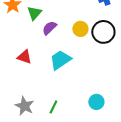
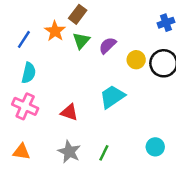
purple semicircle: (49, 28) -> (107, 45), moved
red triangle: (24, 57) -> (69, 112), moved

